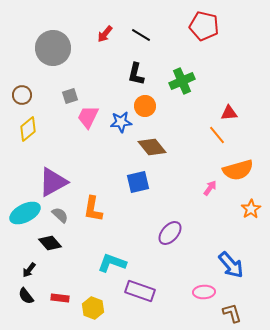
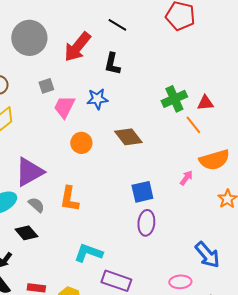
red arrow: (105, 34) -> (77, 47), moved, size x1.8
green cross: (182, 81) -> (174, 99), moved
orange circle: (145, 106) -> (81, 143), moved
blue star: (121, 122) -> (97, 99), moved
blue square: (138, 182) -> (142, 192), moved
purple ellipse: (170, 233) -> (146, 223), turned -35

